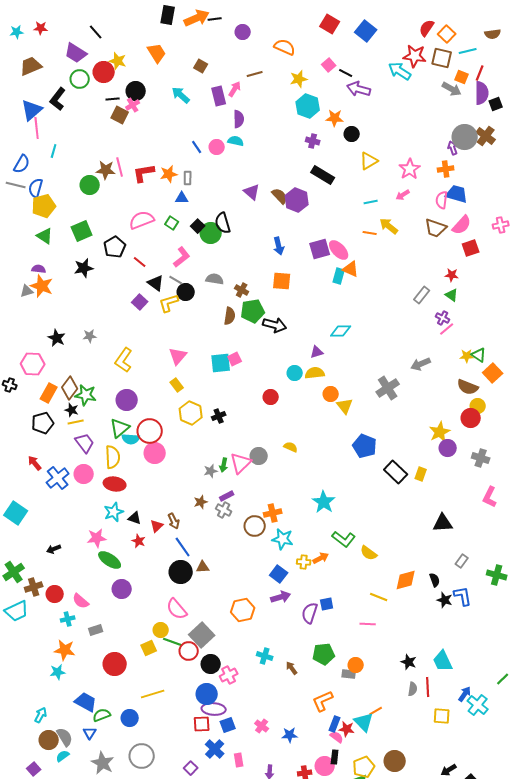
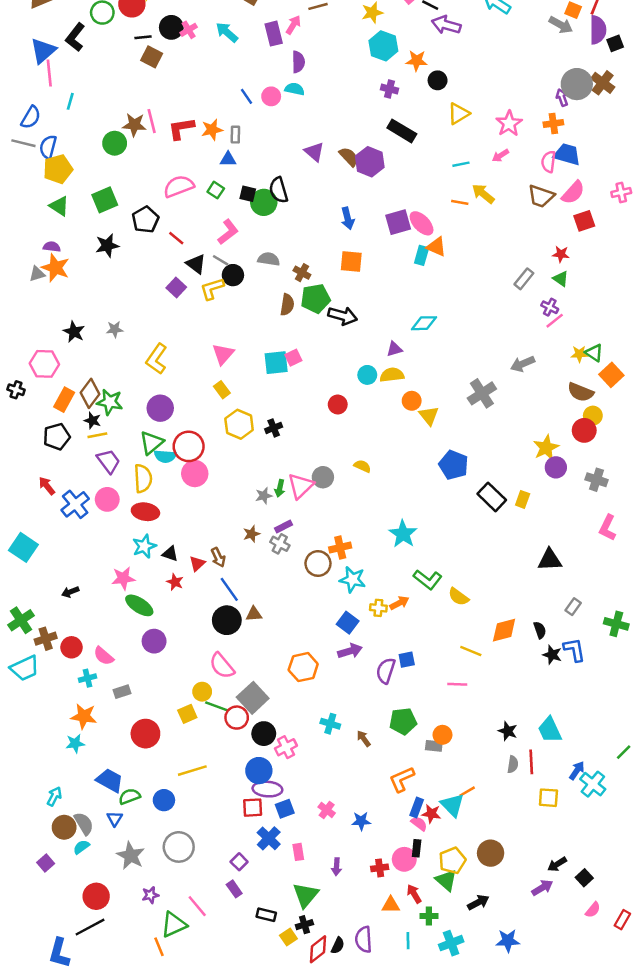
pink cross: (133, 105) -> (189, 30), moved
black square: (198, 226) -> (248, 194), turned -32

